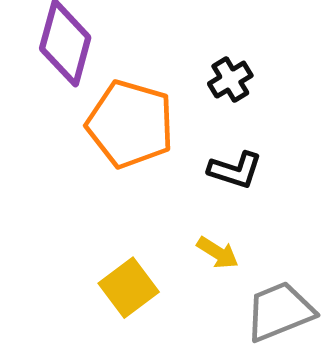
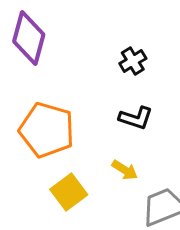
orange pentagon: (130, 124) -> (47, 130), moved

